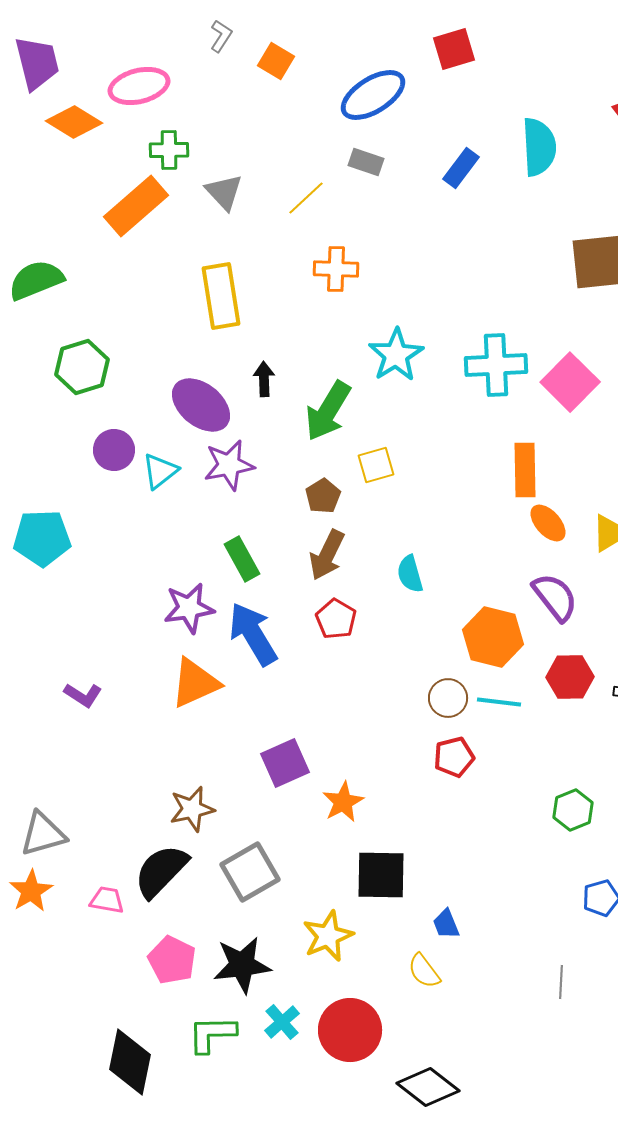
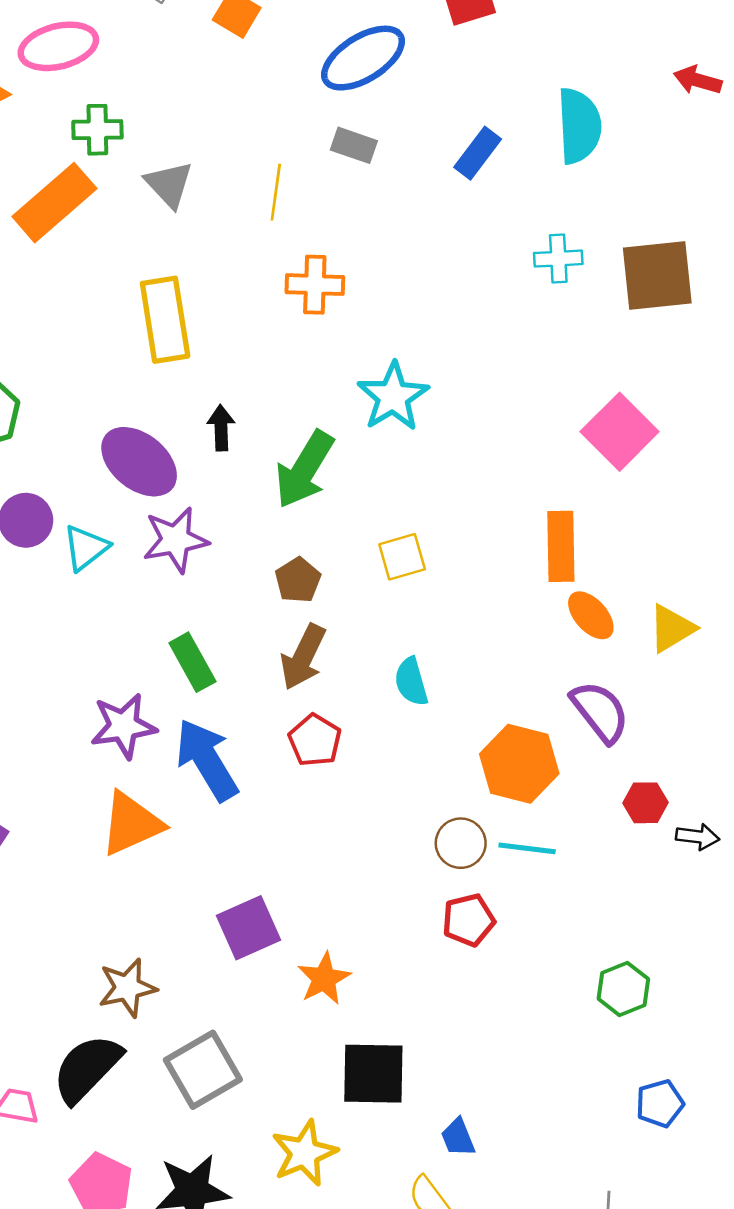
yellow line: (306, 198) -> (276, 192), turned -39
cyan cross: (496, 365) -> (558, 259), moved, size x0.6
yellow square: (376, 465) -> (402, 557), moved
red hexagon: (570, 677) -> (646, 803), moved, size x0.7

